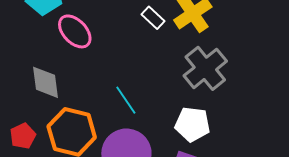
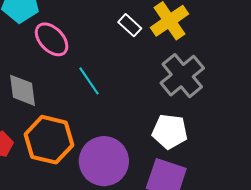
cyan line: (126, 100) -> (89, 81), moved

